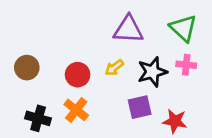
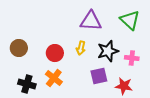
pink cross: (186, 65) -> (132, 58), moved
yellow arrow: (114, 68) -> (81, 48), turned -40

